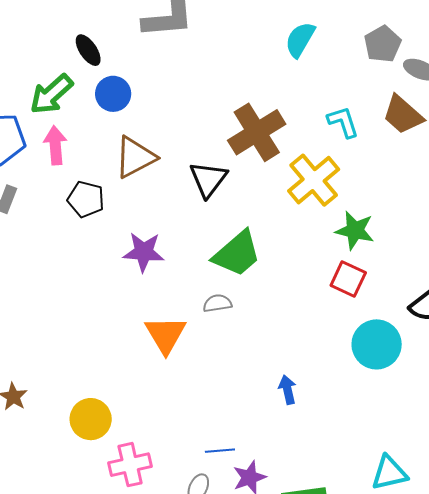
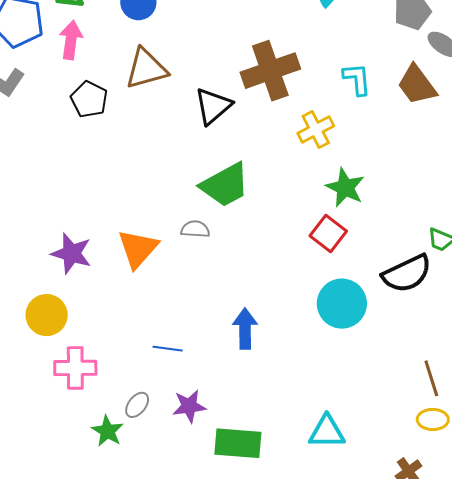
yellow cross: (314, 180) -> (316, 130), size x0.7
purple star: (144, 252) -> (71, 253), moved
blue arrow: (287, 390) -> (245, 329), size x1.4
blue line: (220, 451) -> (168, 349), moved

